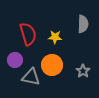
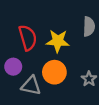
yellow star: (55, 37) -> (58, 41), size x1.5

